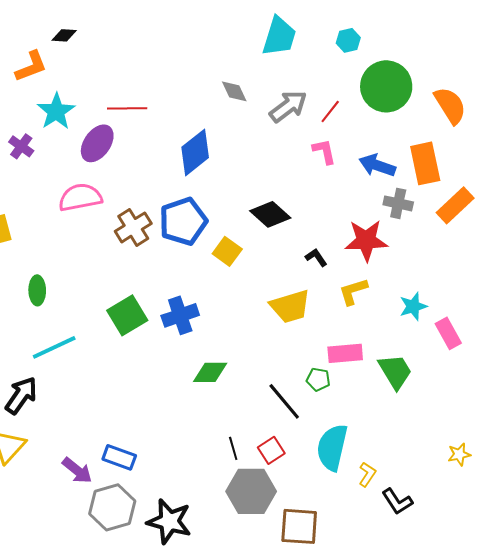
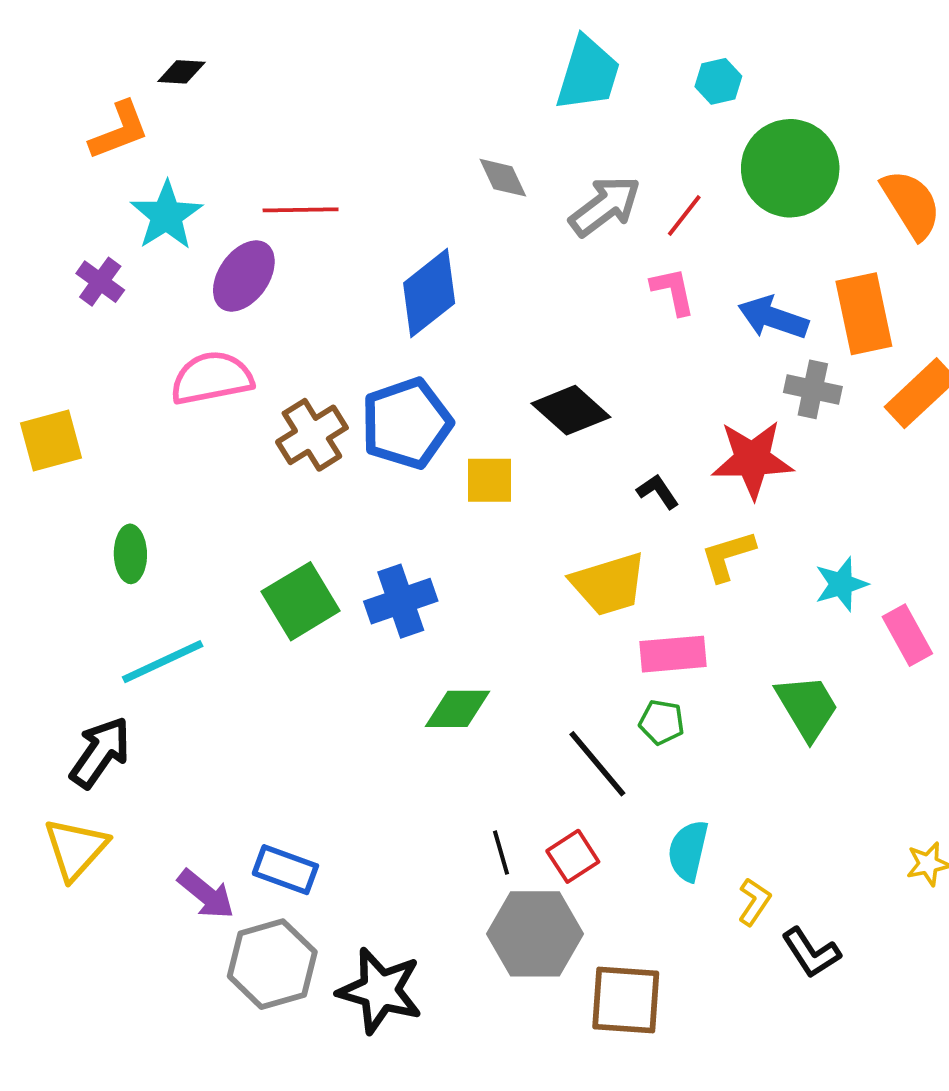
yellow square: (227, 251) -> (490, 480), turned -36
pink rectangle: (345, 353) -> (673, 654), moved
cyan semicircle: (332, 447) -> (688, 851), size x0.7

